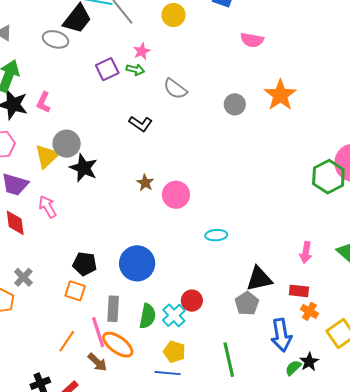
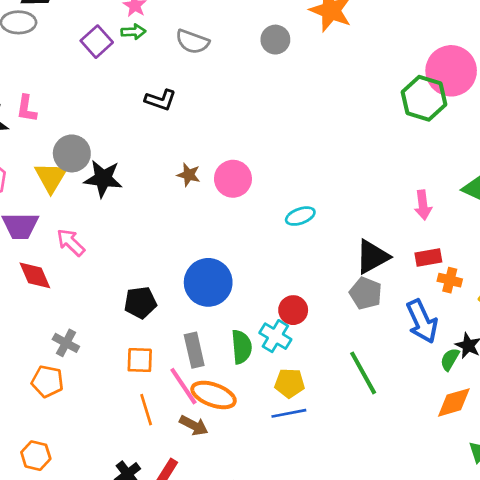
orange square: (75, 291) -> (140, 360), moved
orange line: (67, 341) -> (146, 410), turned -35

